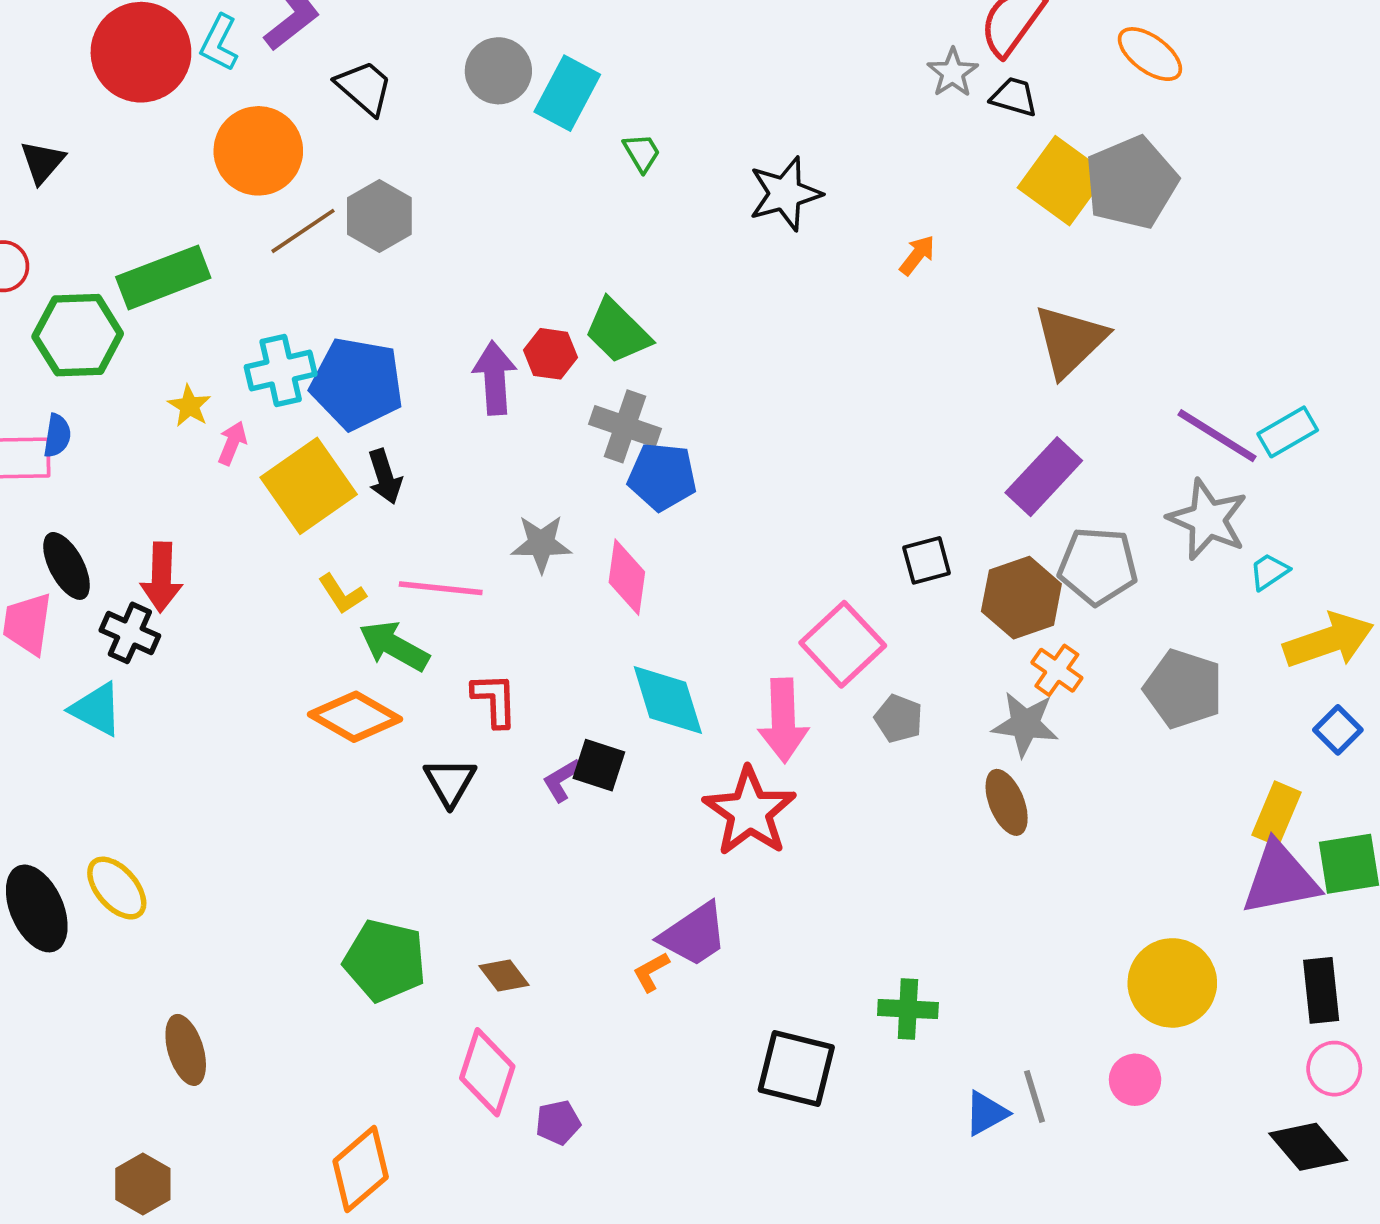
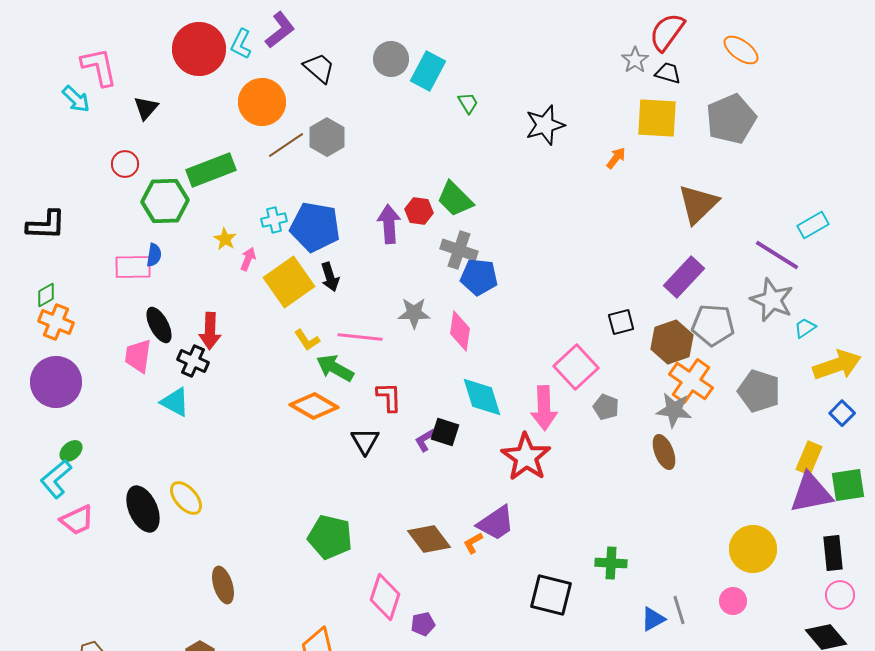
yellow square: (1062, 181) -> (657, 118), moved, turned -33
cyan cross: (281, 371) -> (274, 220), size x0.7
cyan rectangle: (1288, 432) -> (813, 225), moved
orange cross: (1057, 670) -> (691, 381), size x1.6
brown diamond: (504, 975) -> (429, 539), moved, size x1.6

